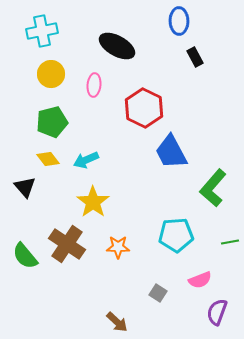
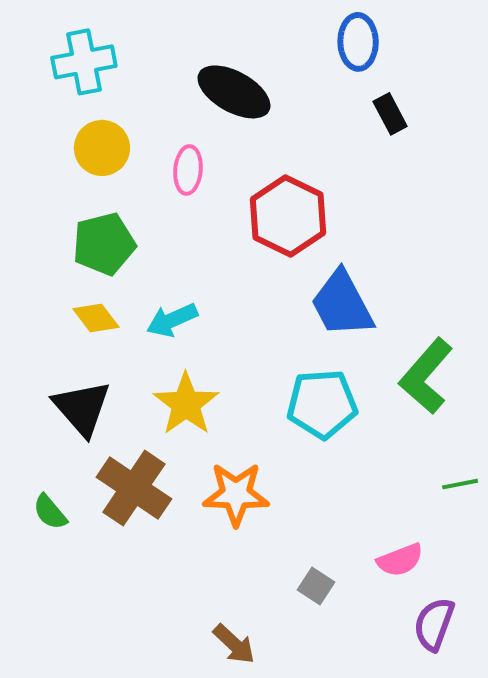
black triangle: (25, 187) -> (82, 408), moved, size x1.4
cyan pentagon: (176, 235) -> (322, 404), moved
orange star: (118, 247) -> (236, 494), size x1.4
green semicircle: (25, 256) -> (50, 512), size x0.7

